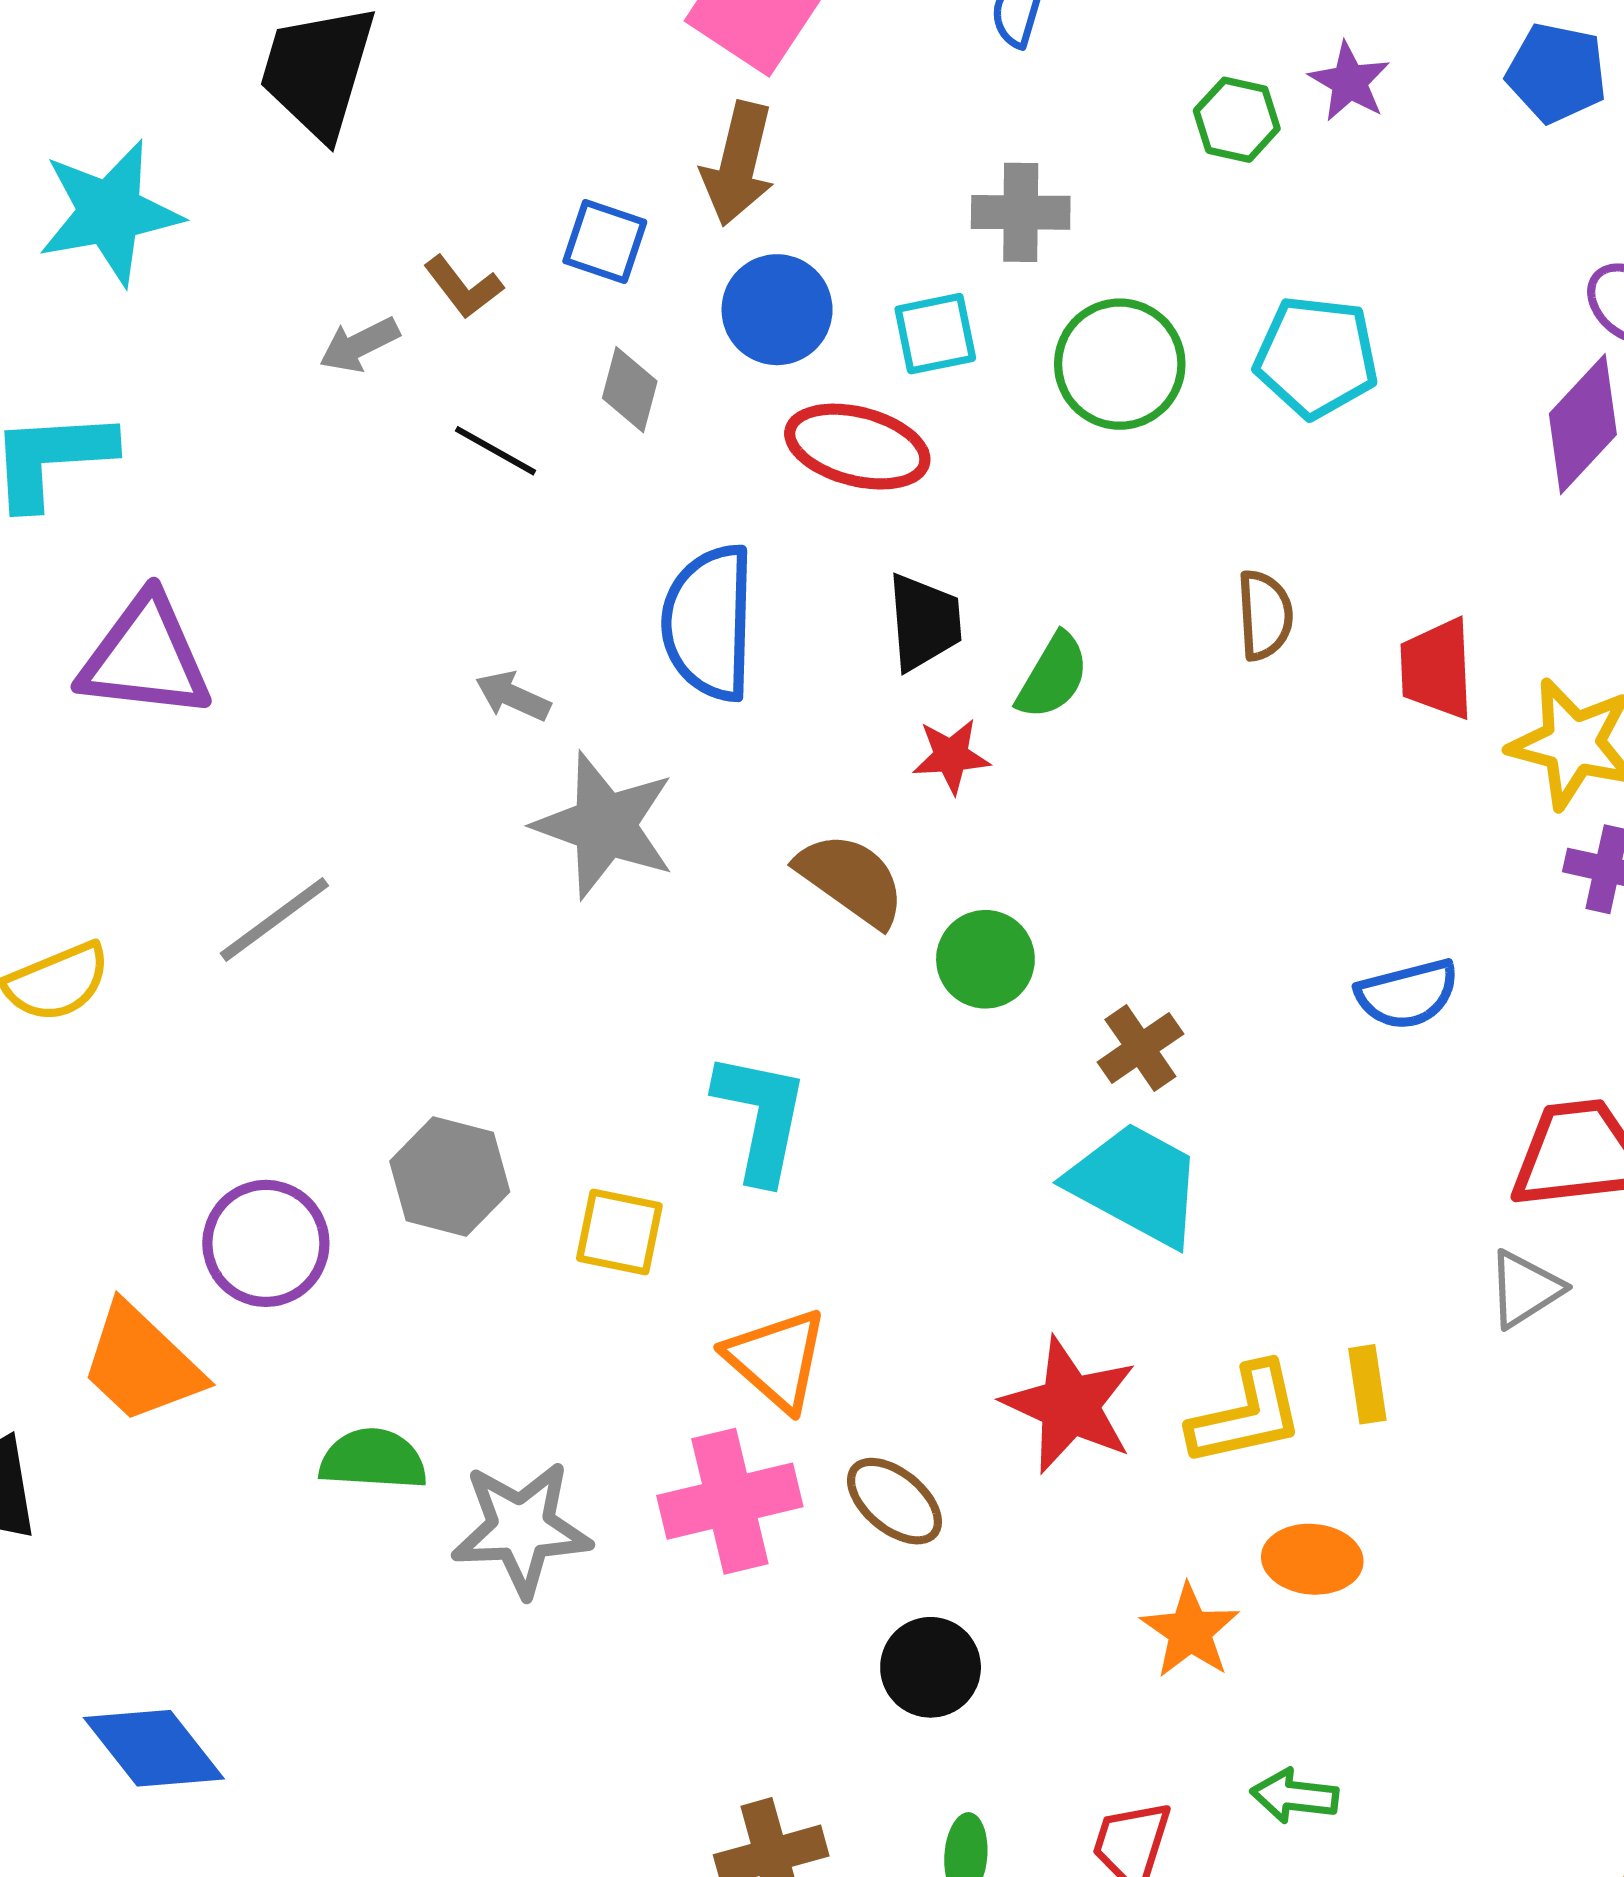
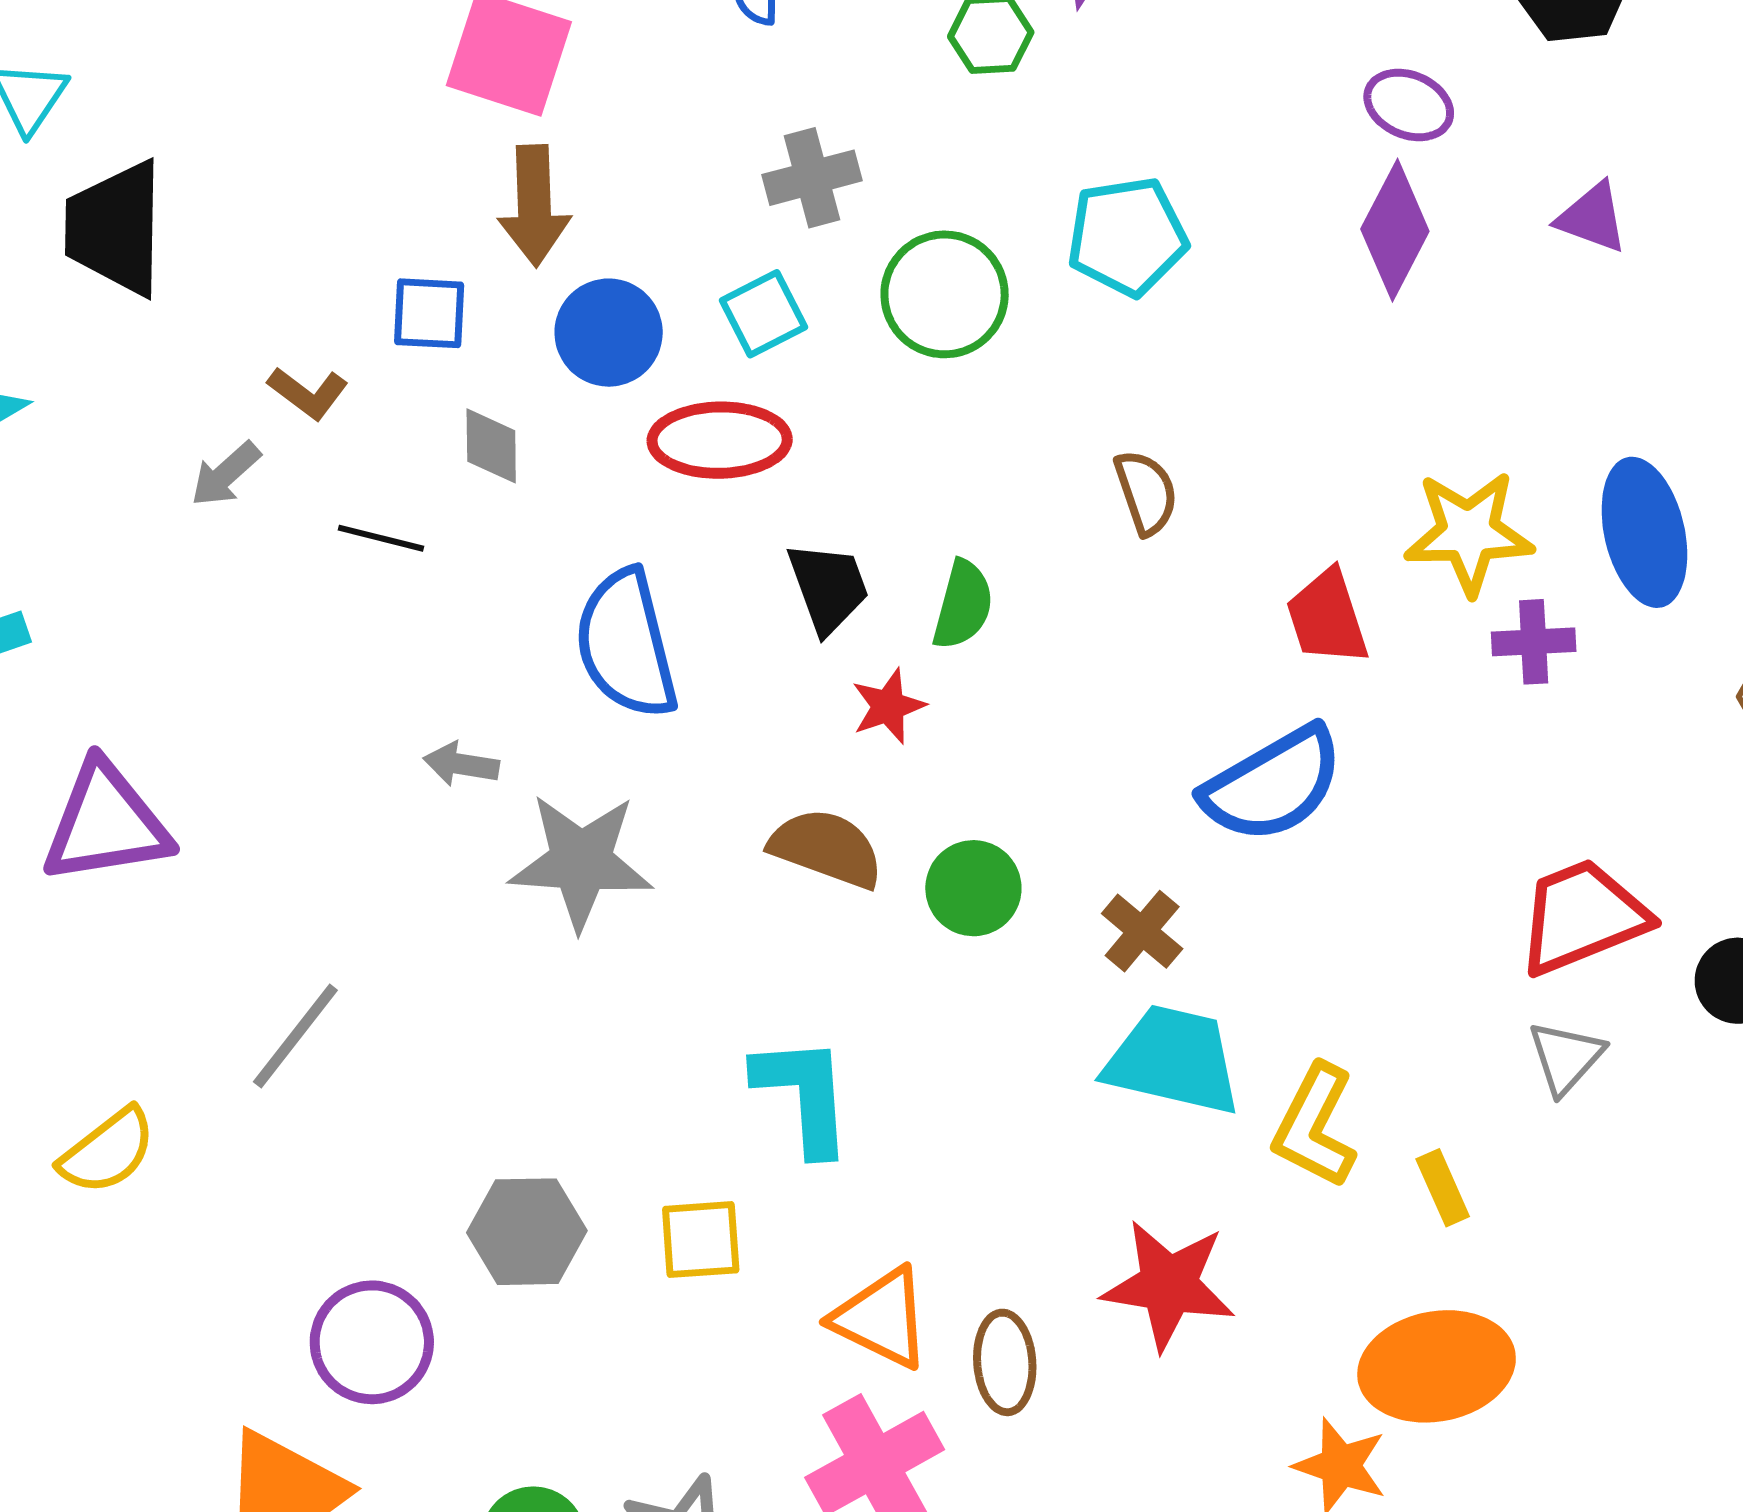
red trapezoid: (1437, 669) -> (1327, 617), moved
blue semicircle: (1407, 994) -> (1273, 784), moved, size x1.5
yellow L-shape: (1246, 1415) -> (1315, 1126), moved, turned 145
brown ellipse: (894, 1501) -> (1005, 1362), moved, turned 62
orange ellipse: (1312, 1559) -> (1437, 1366), size x1.6

